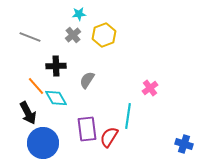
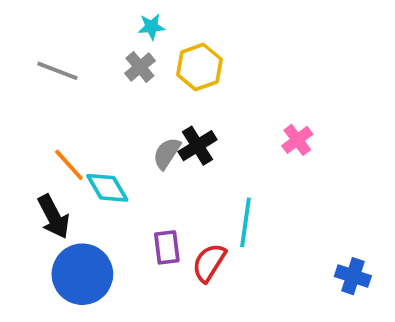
black cross: (56, 66) -> (198, 146), moved, turned -30
pink cross: (150, 88) -> (297, 140), moved
purple rectangle: (87, 129) -> (167, 247), size x0.7

